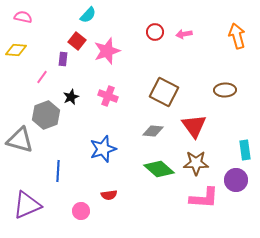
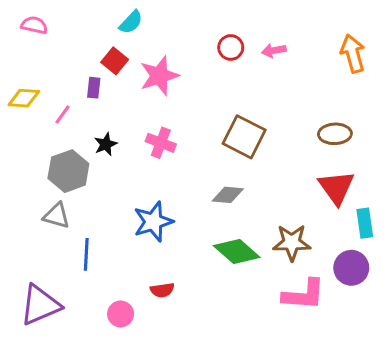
yellow diamond: (16, 50) -> (24, 98), moved
red triangle: (194, 126) -> (336, 187), moved
gray triangle: (20, 140) -> (57, 216), moved, size x0.7

